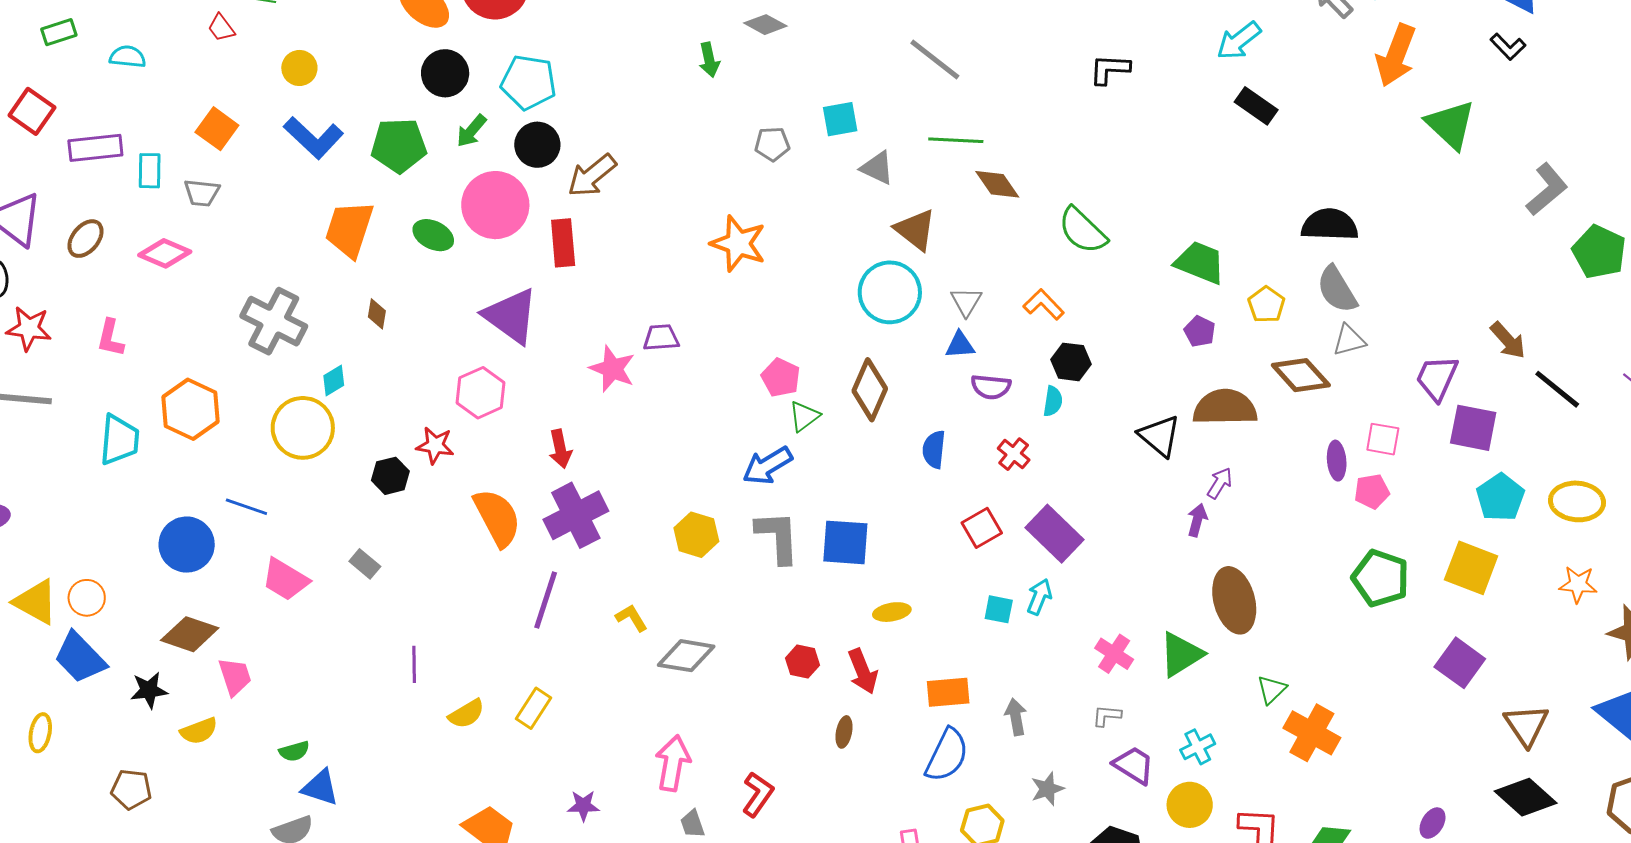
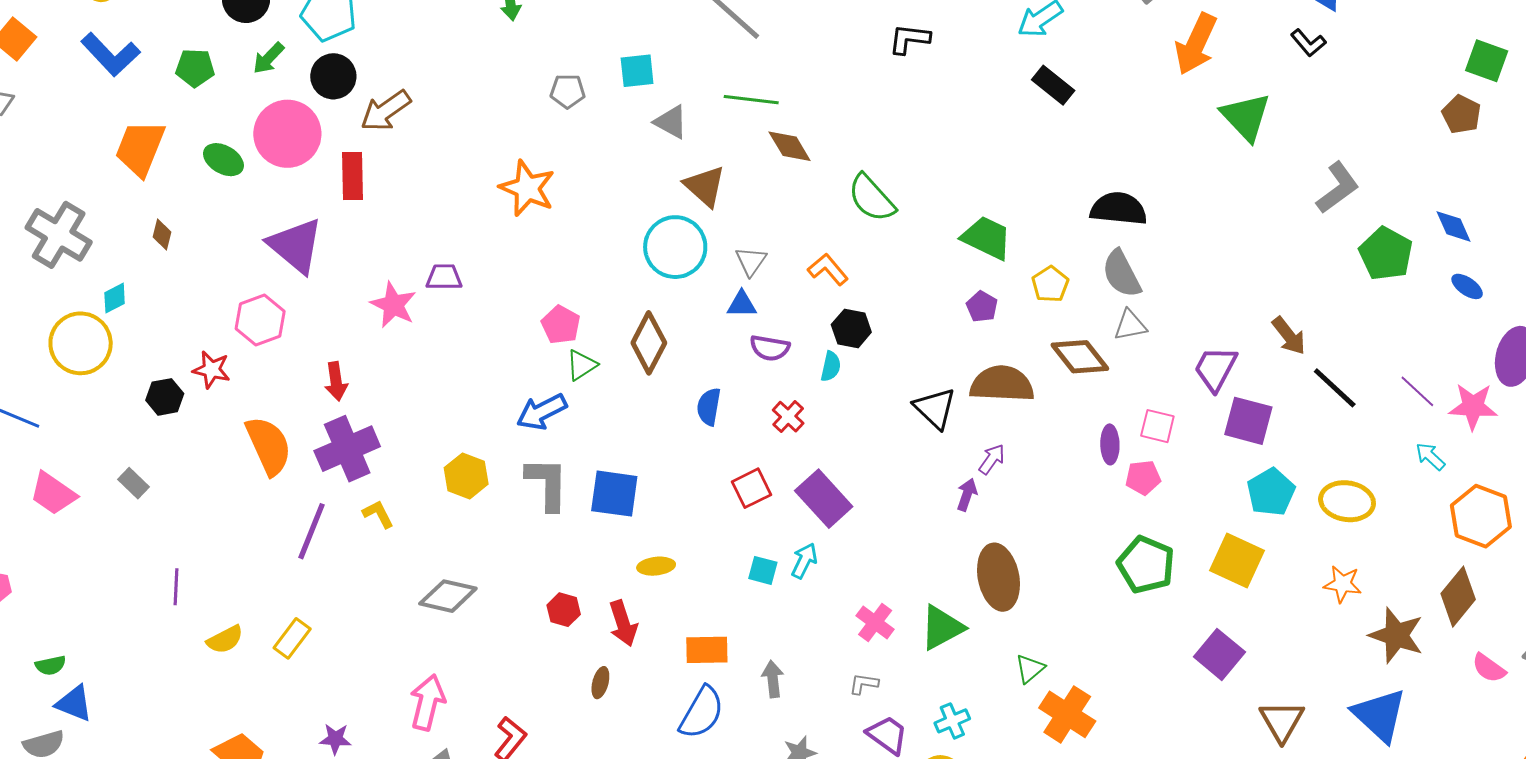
green pentagon: (399, 145) -> (195, 68), size x0.7
yellow L-shape: (632, 618) -> (378, 514), moved

